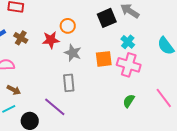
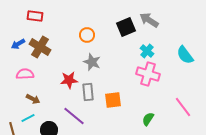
brown cross: (21, 38) -> (40, 47), size x1.5
red star: (51, 40) -> (69, 80), moved
orange square: (104, 59) -> (113, 100), moved
green semicircle: (129, 101) -> (148, 119), moved

